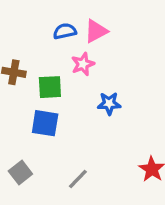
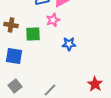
blue square: (45, 123) -> (14, 56), moved

